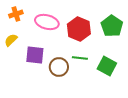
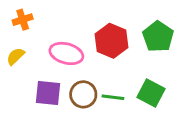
pink ellipse: (47, 22) -> (66, 53), moved
purple square: (35, 55) -> (48, 93), moved
green line: (80, 58) -> (113, 97), moved

